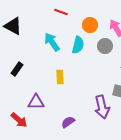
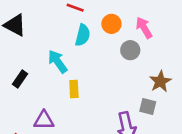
cyan arrow: (52, 42) -> (58, 61), moved
cyan semicircle: (78, 45) -> (83, 35), moved

